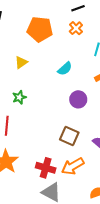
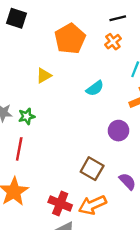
orange pentagon: (40, 29) -> (70, 39), turned 30
green star: (19, 97) -> (27, 116), moved
purple circle: (78, 99) -> (118, 131), moved

